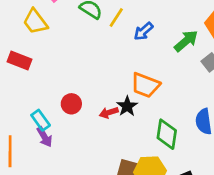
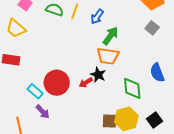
green arrow: (186, 41) -> (111, 36), moved
red circle: (71, 104) -> (57, 83), size x1.6
cyan rectangle: (41, 120) -> (35, 91), moved

